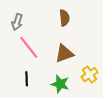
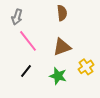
black line: (27, 79) -> (26, 71), turned 40

